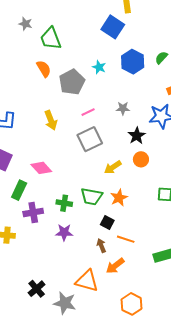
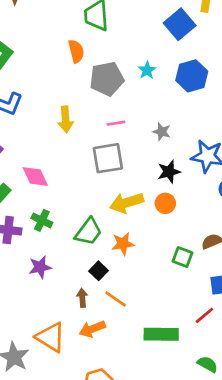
yellow arrow: (113, 167) -> (127, 203), size x1.4
green trapezoid: (92, 196) -> (88, 232), turned -80
green cross: (64, 203) -> (42, 220), moved
purple star: (64, 232) -> (40, 267), turned -30

